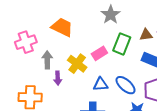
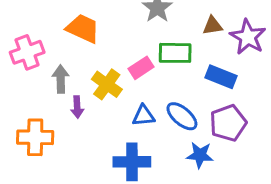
brown triangle: (146, 35) -> (213, 26), moved
green rectangle: (122, 44) -> (175, 53), turned 70

